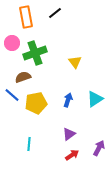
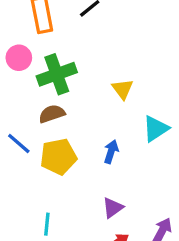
brown semicircle: (23, 77) -> (52, 114), moved
cyan triangle: (95, 99) -> (156, 129), moved

